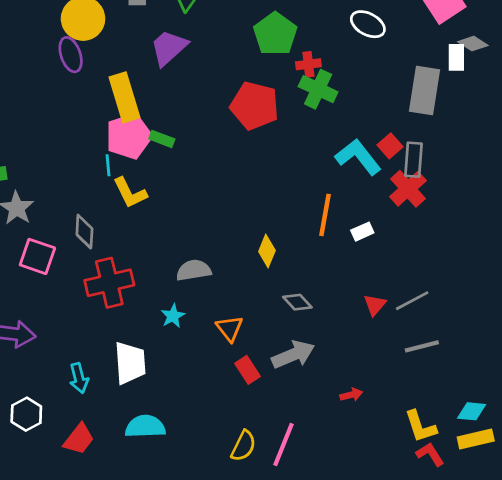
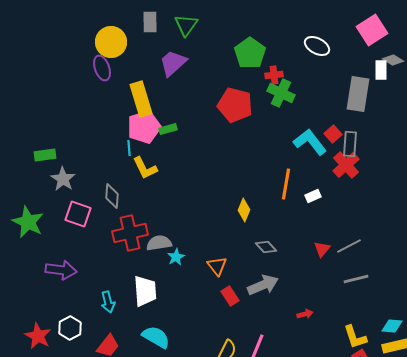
green rectangle: (162, 139) -> (168, 129), turned -36
gray semicircle: (194, 270) -> (159, 243), moved
cyan semicircle: (145, 427) -> (156, 337), turned 32

